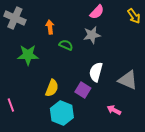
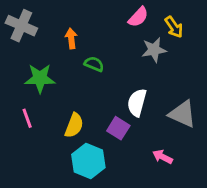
yellow arrow: (134, 16) -> (174, 27), moved
gray star: (92, 35) -> (154, 50), moved
pink line: (11, 105) -> (27, 118), moved

